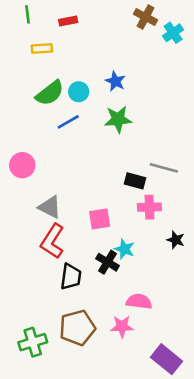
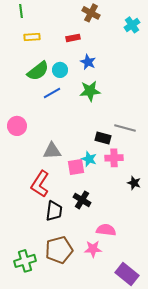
brown cross: (146, 17) -> (91, 13), moved
red rectangle: (68, 21) -> (73, 38), moved
gray triangle: (50, 207) -> (52, 151), moved, turned -30
cyan star: (125, 249) -> (89, 159), moved

